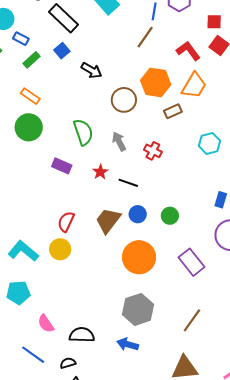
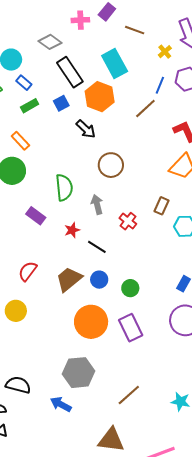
orange hexagon: (156, 82) -> (100, 97), moved
brown rectangle: (173, 111) -> (162, 206), moved, turned -54
yellow circle: (60, 249) -> (16, 311), moved
purple rectangle: (192, 262) -> (131, 328), moved

